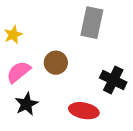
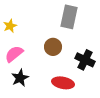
brown circle: (56, 63) -> (53, 47), moved

